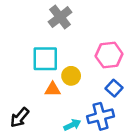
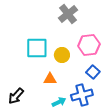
gray cross: (60, 17) -> (68, 14), moved
yellow circle: (71, 76) -> (62, 55), moved
orange triangle: (53, 89) -> (50, 79), moved

